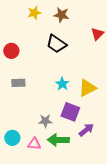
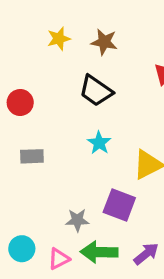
cyan star: (62, 84) -> (99, 143), moved
purple arrow: (86, 130) -> (146, 254), moved
pink triangle: (34, 144) -> (59, 259), turned -32

